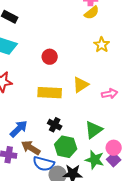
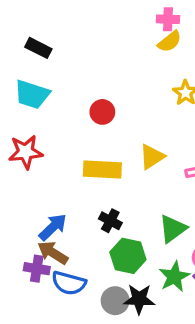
brown arrow: (31, 148) -> (53, 253), moved
green star: (95, 160) -> (174, 277), turned 30
blue semicircle: (44, 164) -> (69, 283), moved

